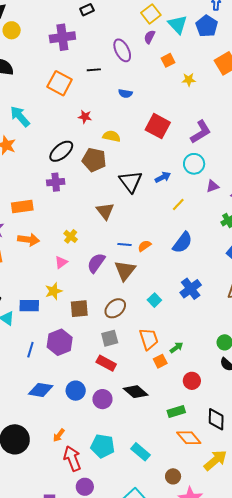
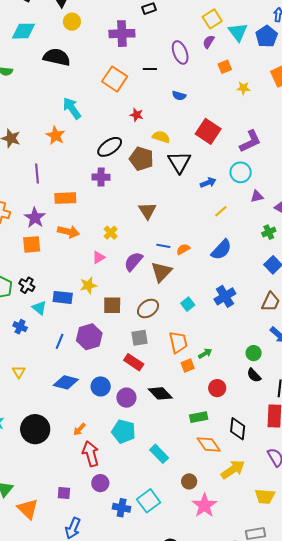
black triangle: (131, 182) -> (179, 162), moved
cyan pentagon: (103, 446) -> (124, 431), moved

